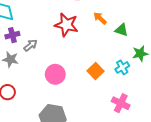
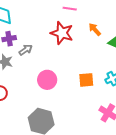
orange square: (96, 71) -> (86, 80), turned 35

